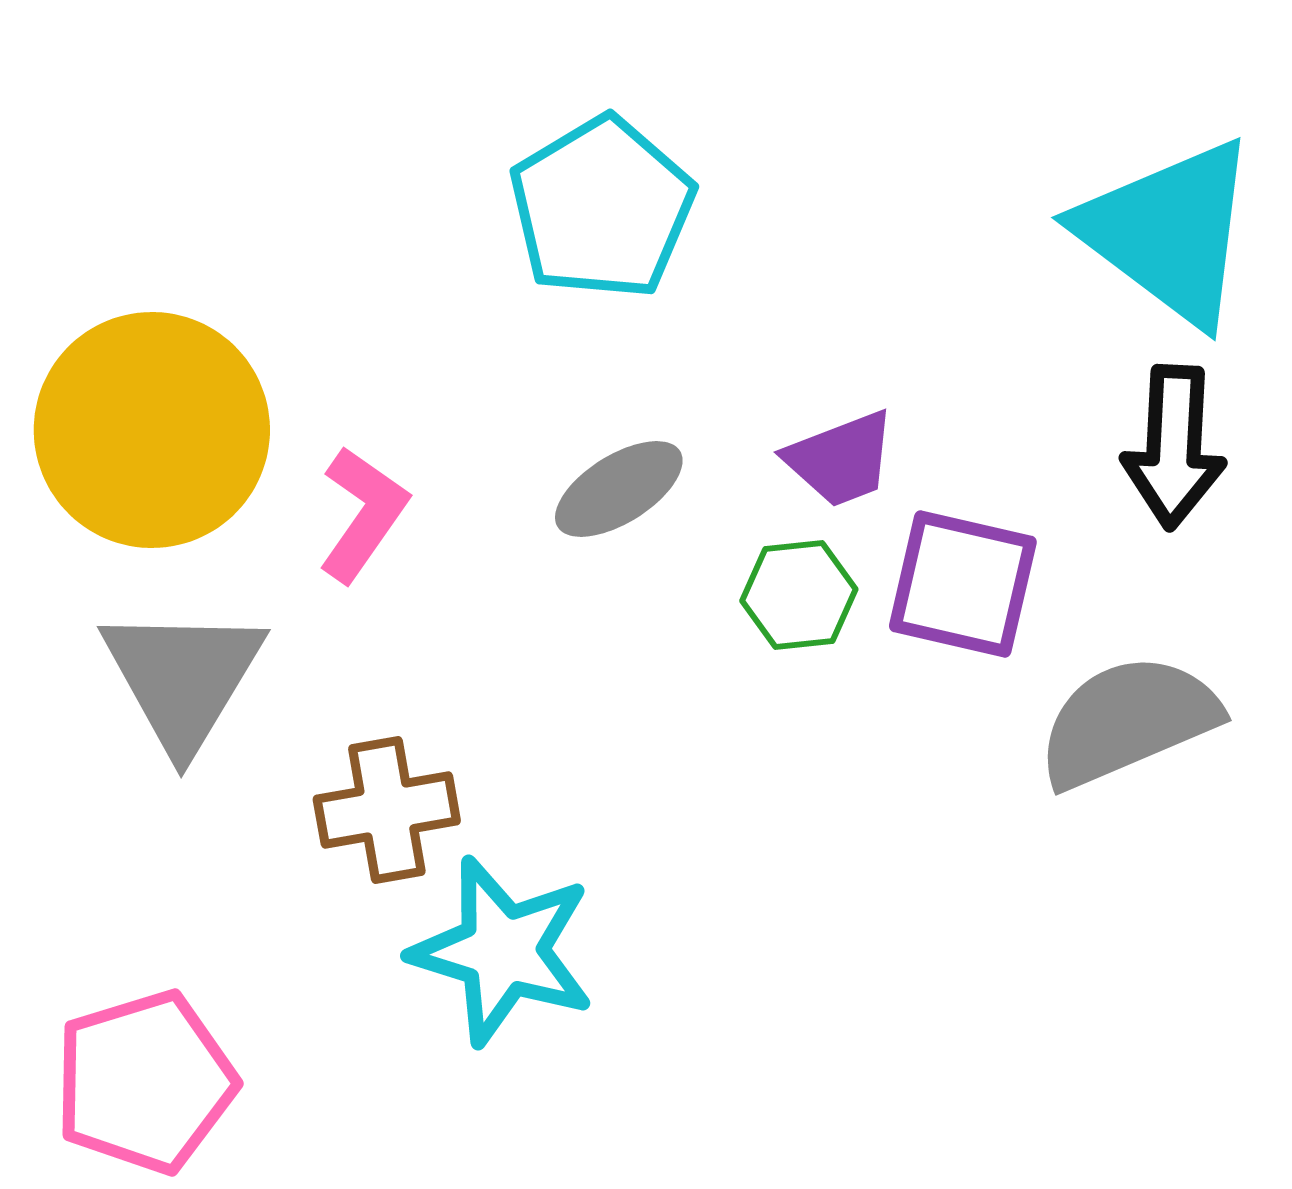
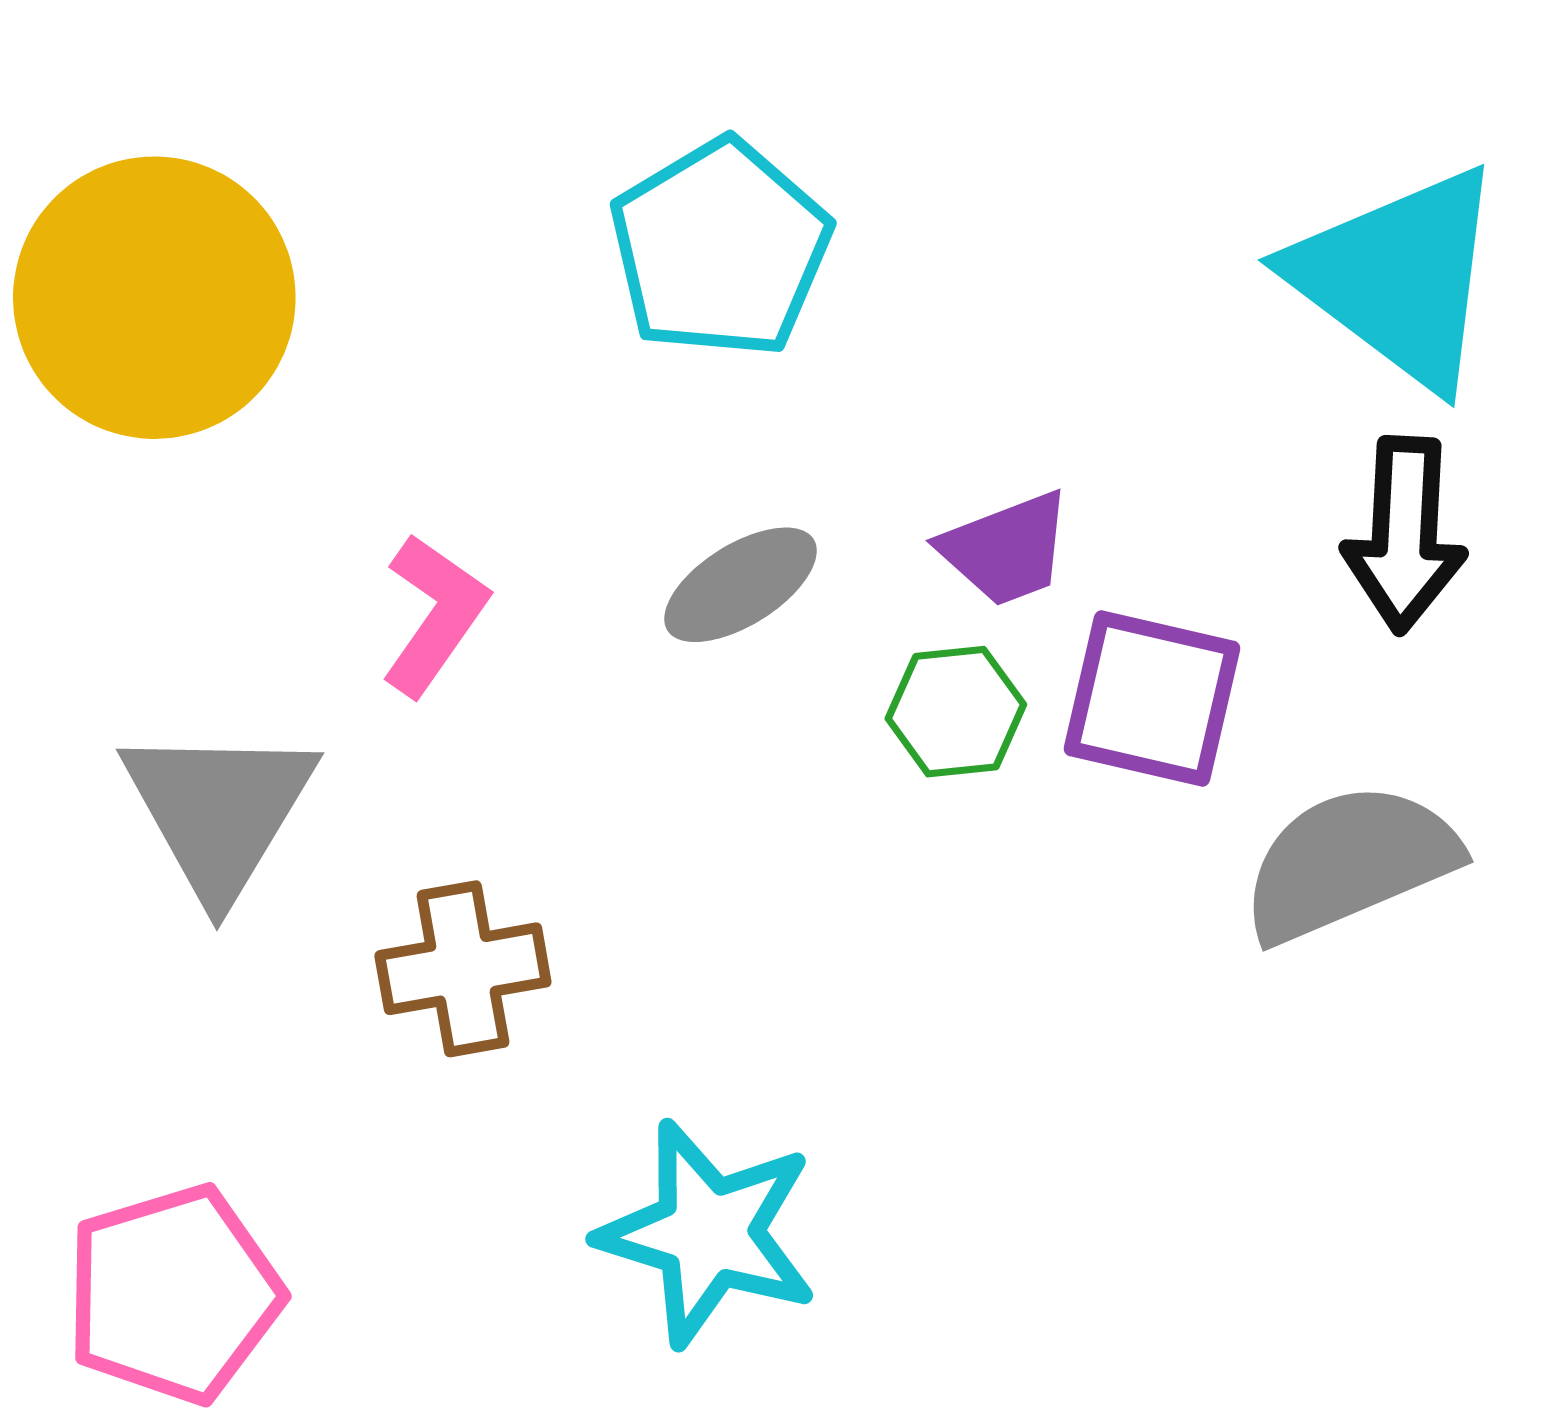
yellow circle: (152, 430) -> (154, 298), moved
cyan star: (503, 951) -> (708, 1233), moved

